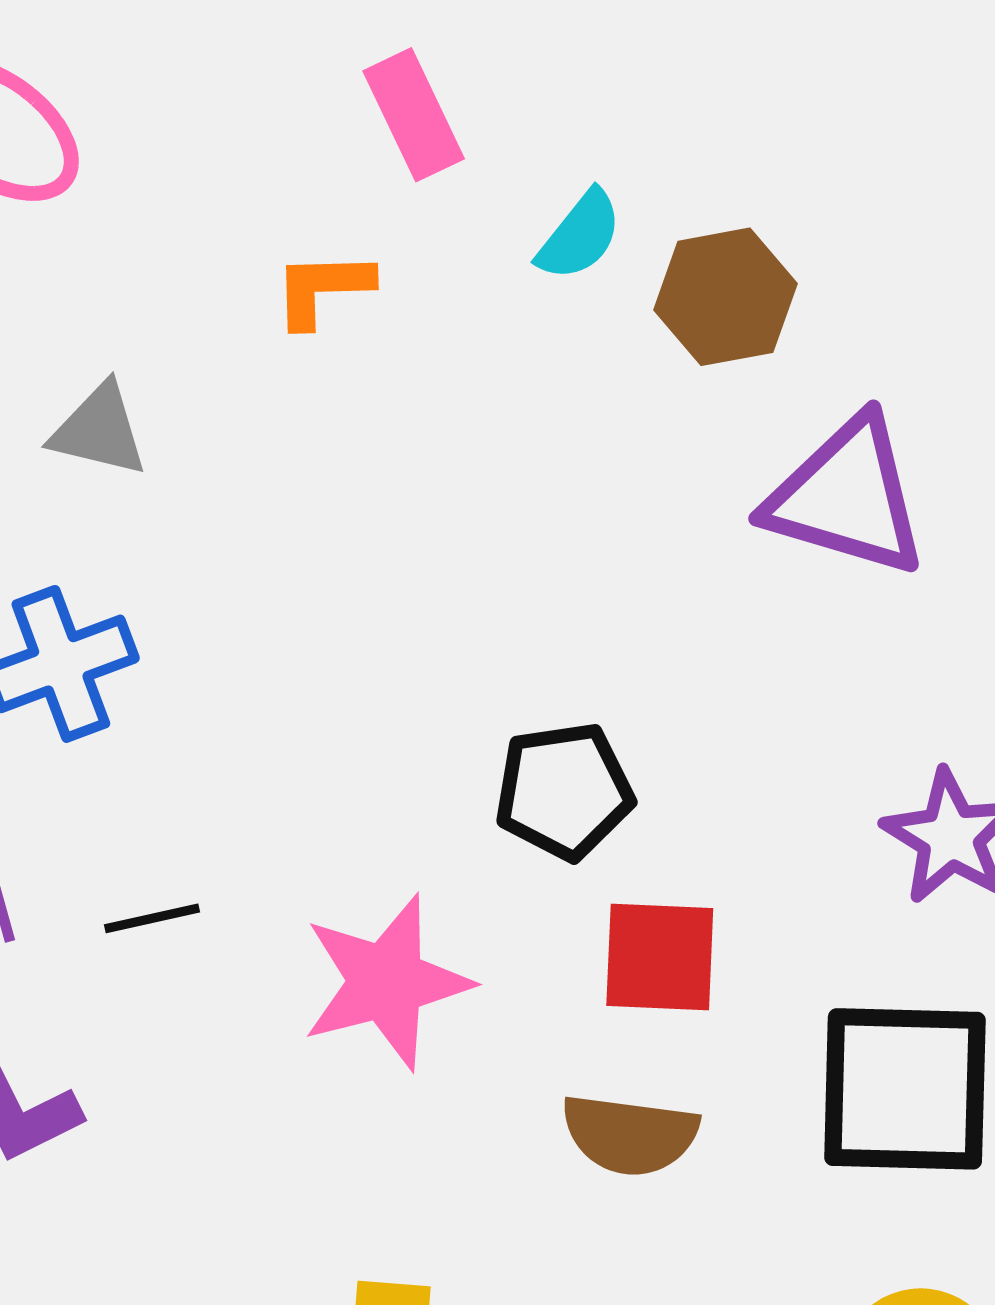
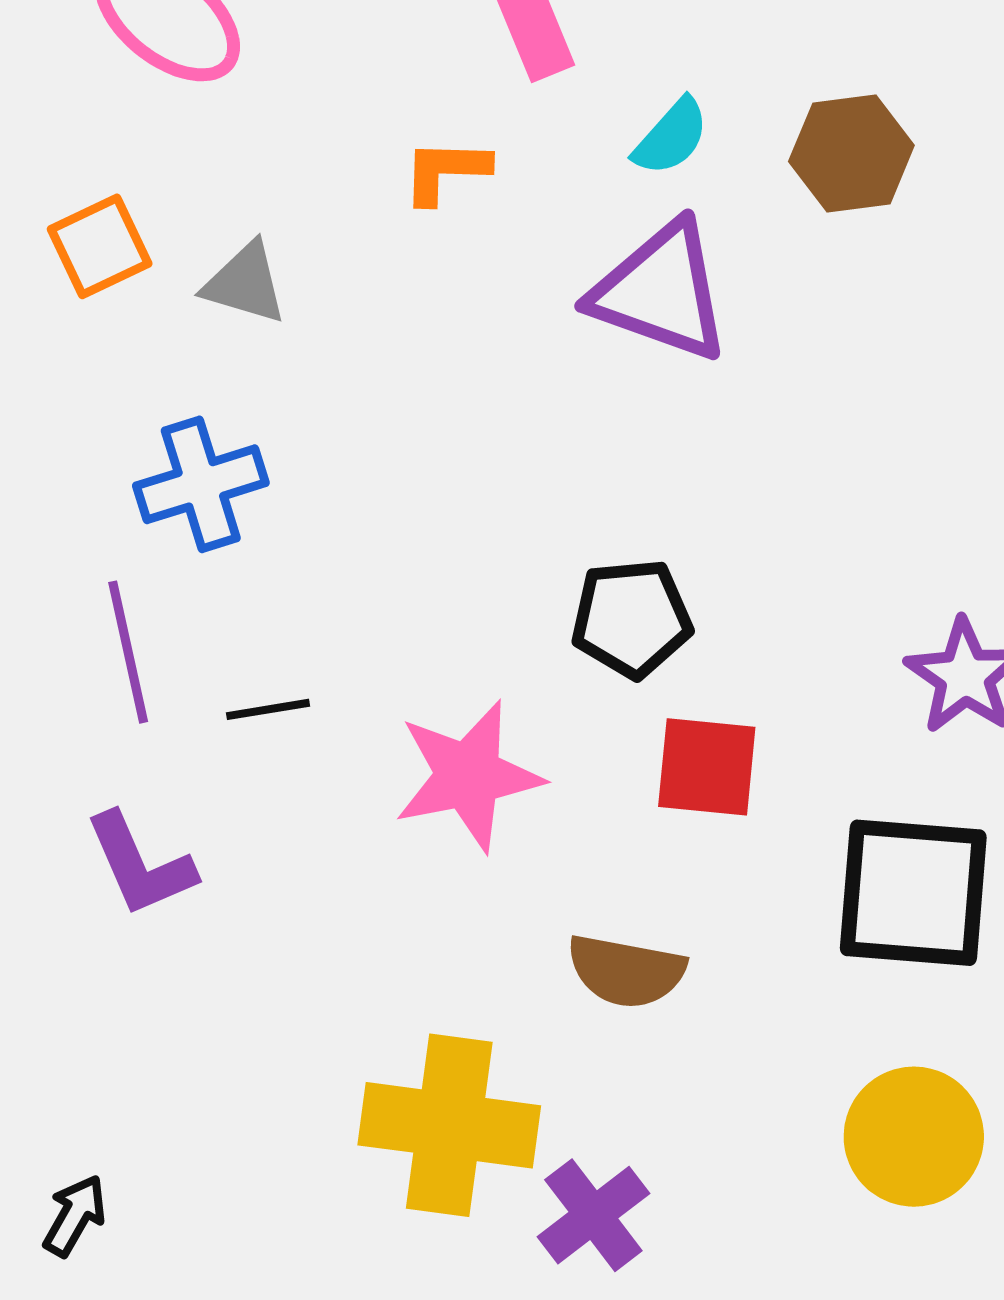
brown hexagon: (725, 297) -> (851, 153), moved
purple triangle: (847, 497) -> (661, 292), moved
brown semicircle: (630, 1135) -> (626, 971), moved

